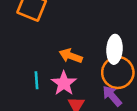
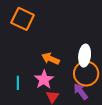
cyan line: (37, 80) -> (18, 83), moved

